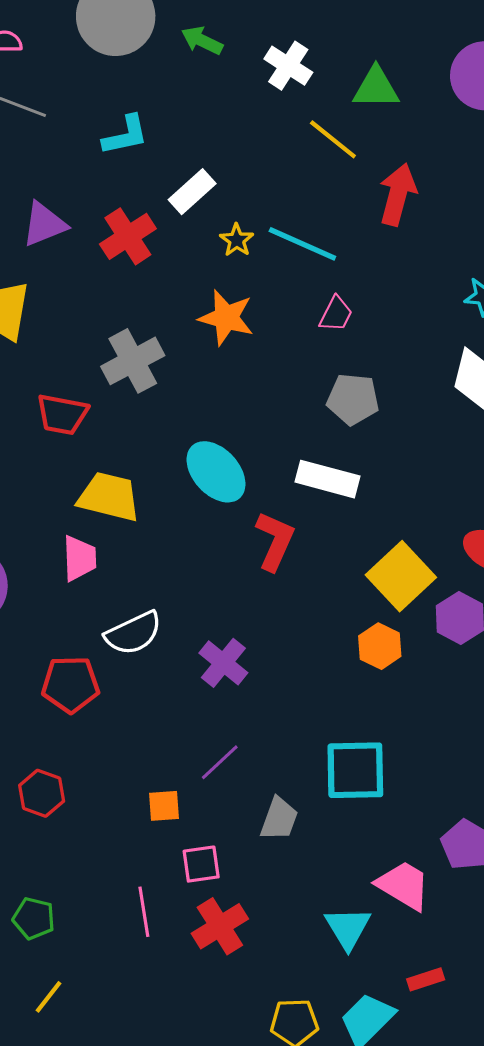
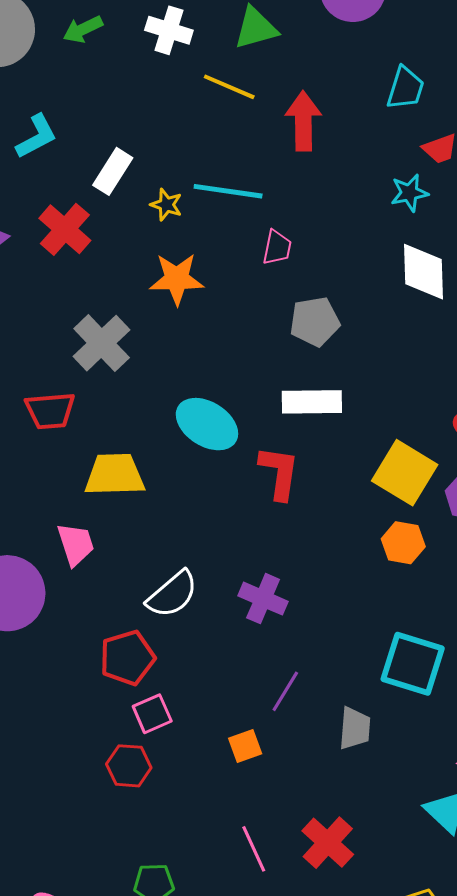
green arrow: (202, 40) -> (83, 29), turned -36
pink trapezoid: (79, 558) -> (76, 544), moved
cyan square: (355, 770) -> (413, 664), turned 34
pink square: (201, 864) -> (152, 714), moved

